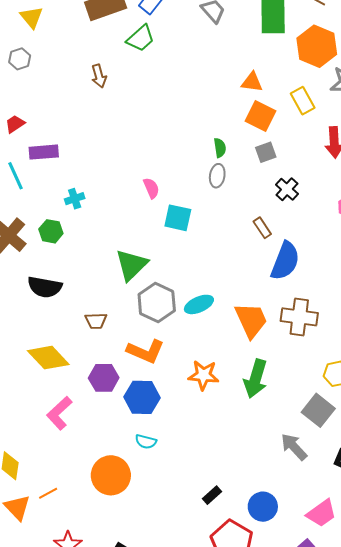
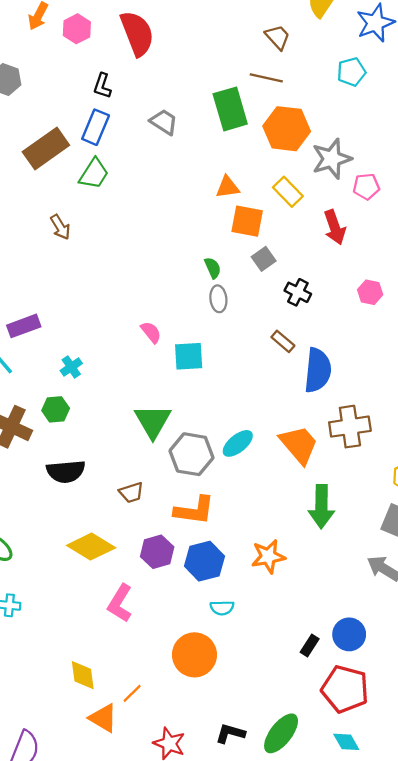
orange star: (203, 375) -> (268, 556), moved
blue circle: (263, 507) -> (349, 634), moved

